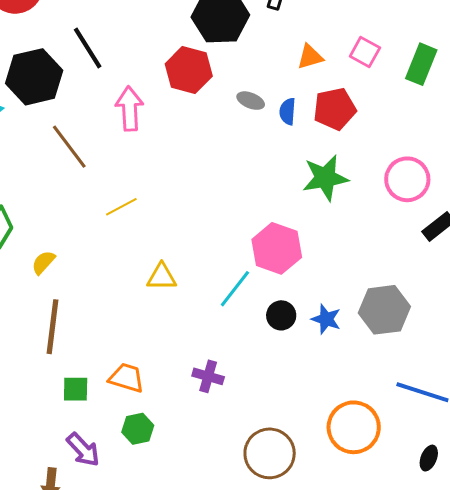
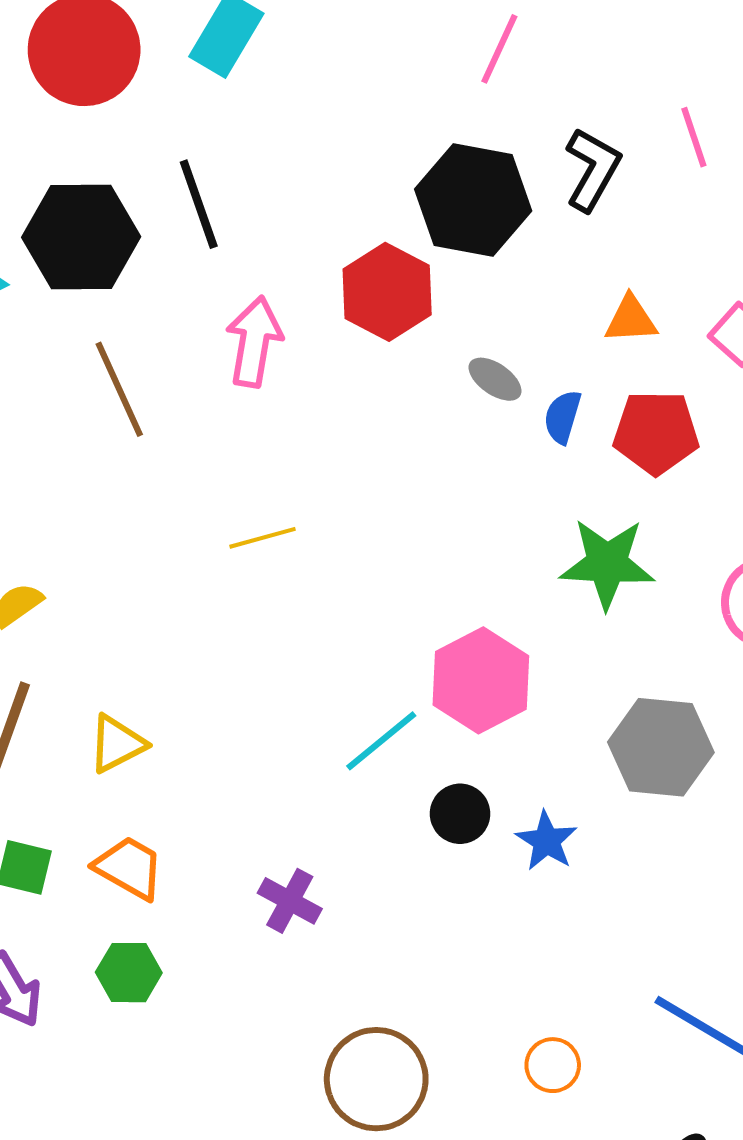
yellow line: (121, 207) -> (263, 538), moved
yellow triangle: (162, 277) -> (117, 744), moved, turned -40
gray hexagon: (384, 310) -> (661, 747), moved
orange circle: (354, 427) -> (553, 1065), size x0.5

